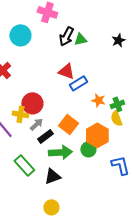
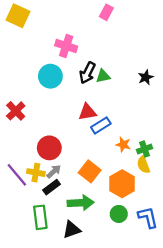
cyan circle: (20, 35) -> (50, 76), moved
red triangle: (66, 71) -> (87, 112), turned -30
yellow cross: (20, 114) -> (36, 173), moved
black rectangle: (45, 136) -> (52, 187), moved
green circle: (88, 149) -> (119, 214), moved
green rectangle: (24, 165) -> (40, 217), turned 35

